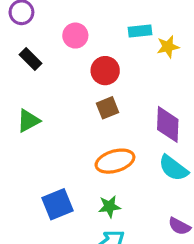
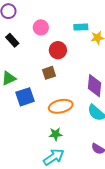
brown square: (107, 108) -> (49, 73), moved
blue square: (58, 204) -> (25, 97), moved

